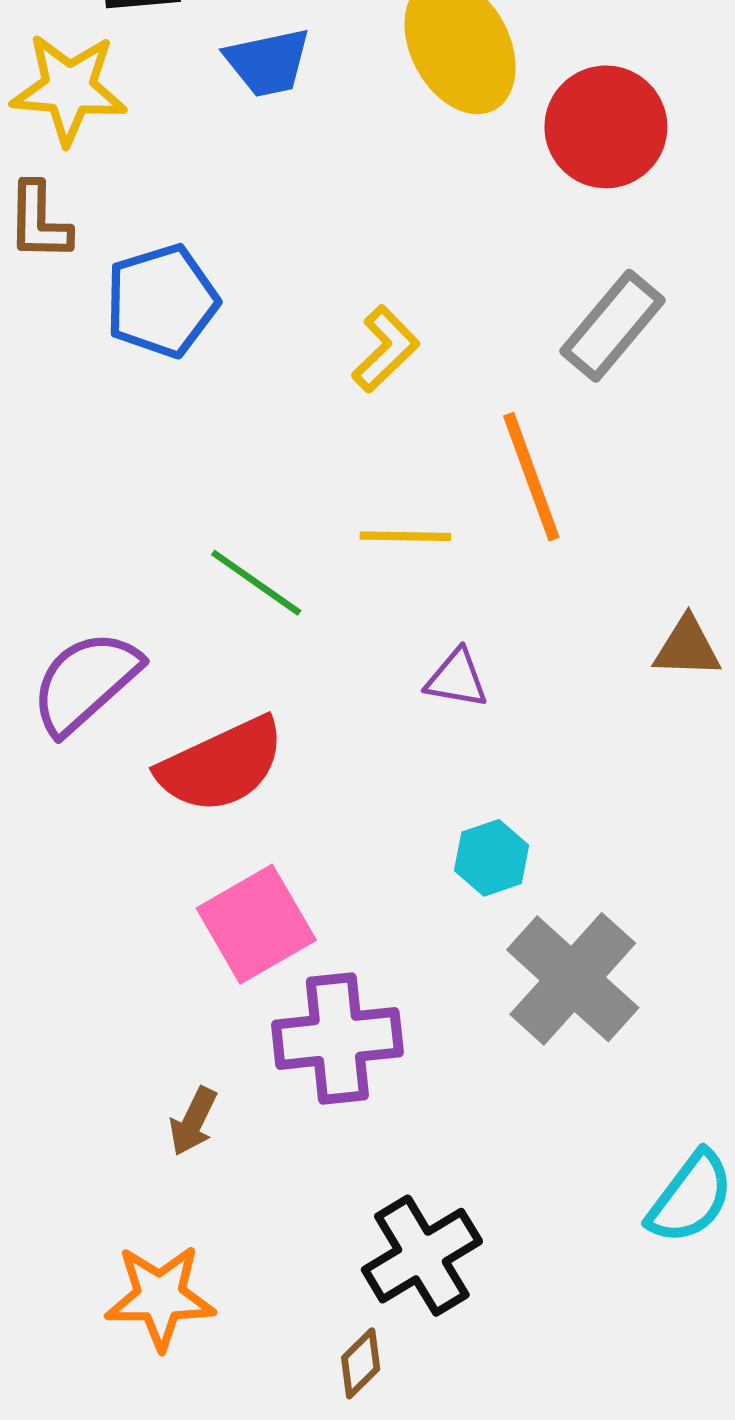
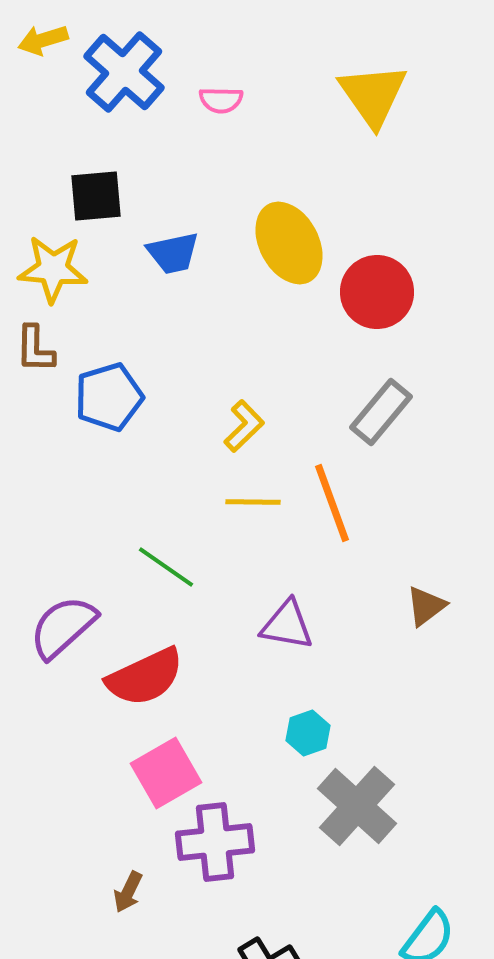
yellow line: (405, 536) -> (253, 502), moved
brown triangle: (687, 647) -> (426, 606), turned -39
purple triangle: (457, 679) -> (287, 625), size x1.4

